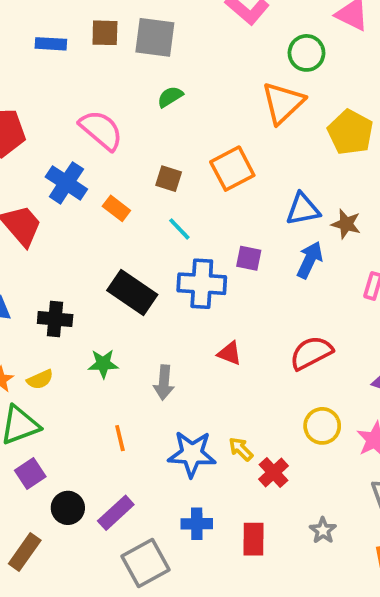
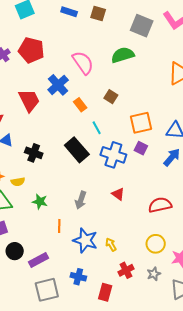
gray square: (155, 37) -> (142, 26), moved
green semicircle: (170, 97) -> (123, 55), size x1.6
orange square: (232, 169) -> (141, 123), moved
cyan line: (179, 229) -> (97, 128), moved
green star: (103, 364) -> (40, 202), moved
orange line: (120, 438) -> (59, 226), moved
red cross: (274, 473) -> (126, 270), moved
gray star: (323, 530) -> (154, 274), moved

